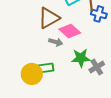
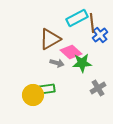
blue cross: (99, 14) -> (100, 35), turned 35
green star: (81, 58) -> (82, 63), moved

